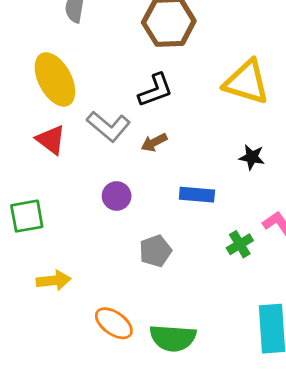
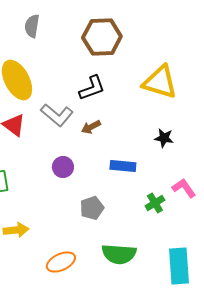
orange ellipse: (114, 323) -> (61, 262), turned -60
green semicircle: (173, 338) -> (119, 254), moved

